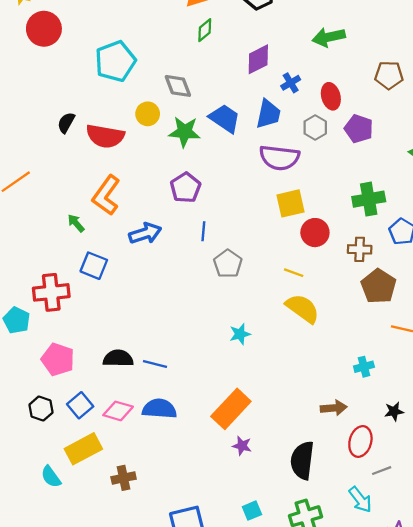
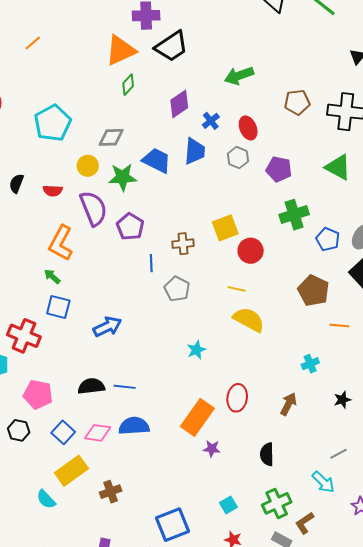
gray diamond: (178, 86) -> (111, 137), turned -64
purple pentagon: (359, 129) -> (279, 169), moved
red semicircle: (105, 136) -> (53, 191), size x0.6
purple semicircle: (279, 158) -> (93, 208), moved, turned -111
green arrow: (76, 223) -> (52, 276), moved
blue arrow: (145, 233) -> (107, 327), moved
brown cross: (360, 249) -> (183, 244), moved
red cross: (51, 292) -> (24, 336), turned 36
brown arrow: (334, 408) -> (288, 404), turned -50
black hexagon: (41, 409) -> (19, 430), moved
red ellipse: (360, 441) -> (237, 398), moved
black semicircle: (302, 460) -> (267, 454), size x0.7

